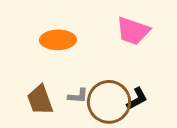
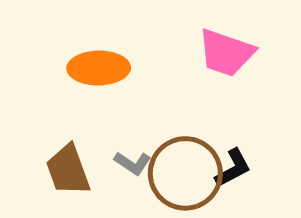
gray L-shape: (78, 96) -> (133, 163), turned 30

